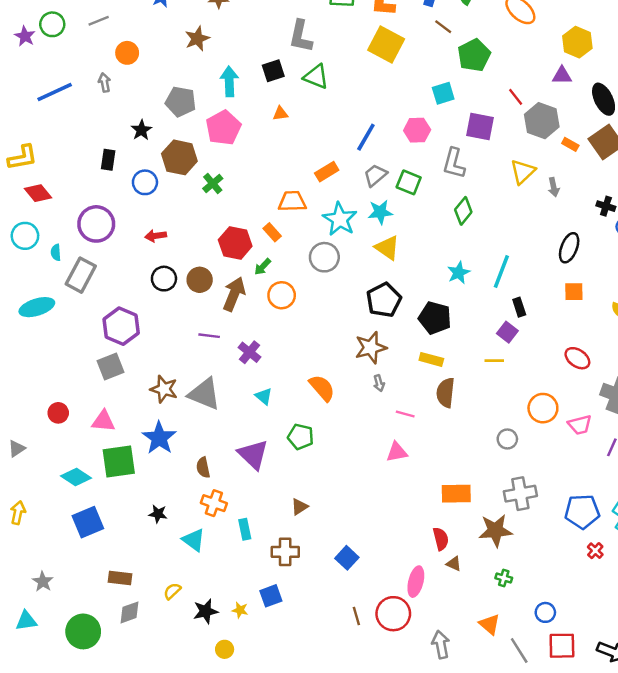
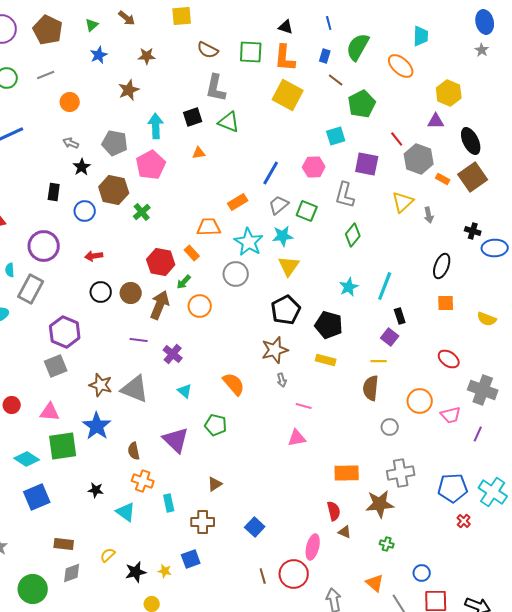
gray arrow: (105, 83) -> (71, 143), moved, turned -56
yellow triangle: (387, 248) -> (289, 266), turned 30
brown semicircle: (446, 393) -> (371, 388), moved

